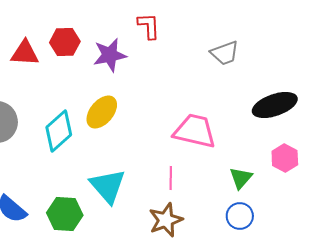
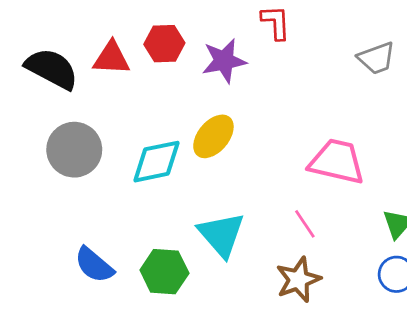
cyan diamond: (59, 131) -> (156, 162), turned 30
pink line: (171, 178) -> (305, 224), turned -35

